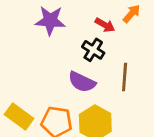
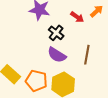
black cross: (93, 50) -> (56, 33), moved

